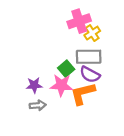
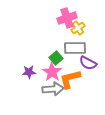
purple semicircle: (90, 75) -> (88, 63), moved
pink star: (61, 85) -> (52, 72), turned 30
gray arrow: (38, 105) -> (53, 89), moved, size x1.5

